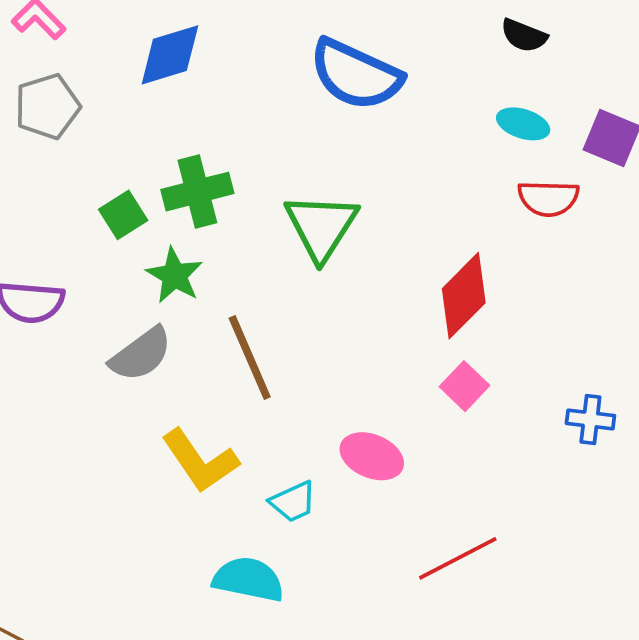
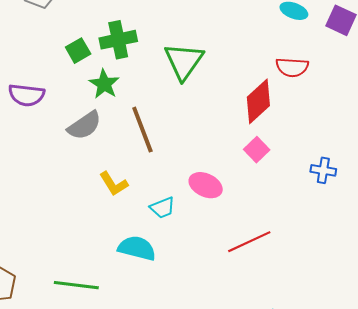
red semicircle: (548, 198) -> (292, 67), moved
yellow L-shape: (200, 461) -> (114, 184), size x0.7

